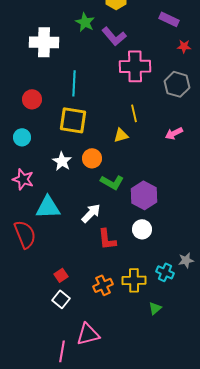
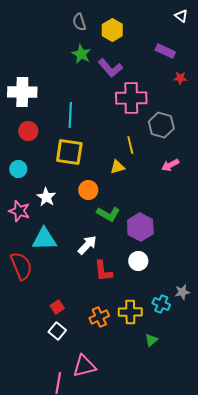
white cross: (44, 42) -> (22, 92), moved
gray hexagon: (177, 84) -> (161, 125), moved
white star: (62, 161) -> (46, 197), moved

